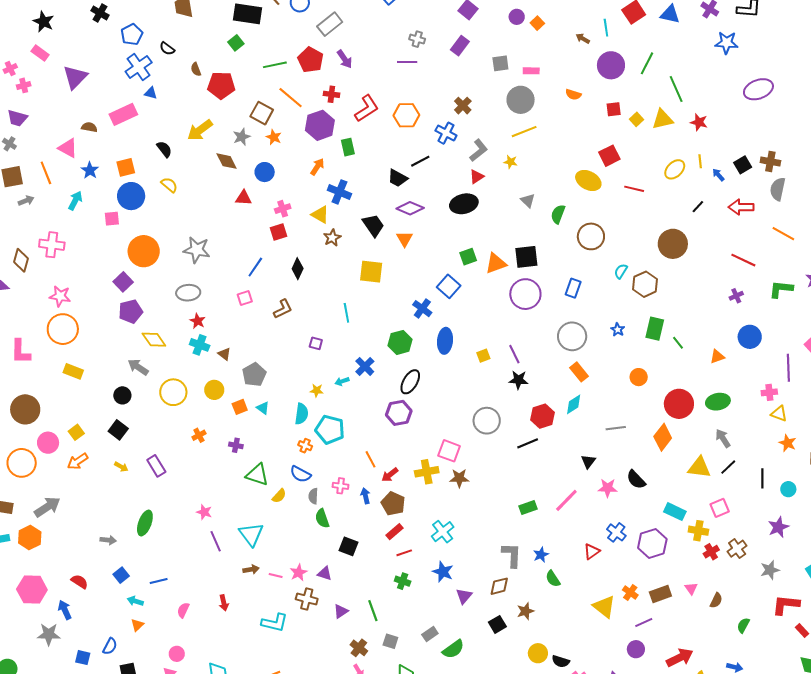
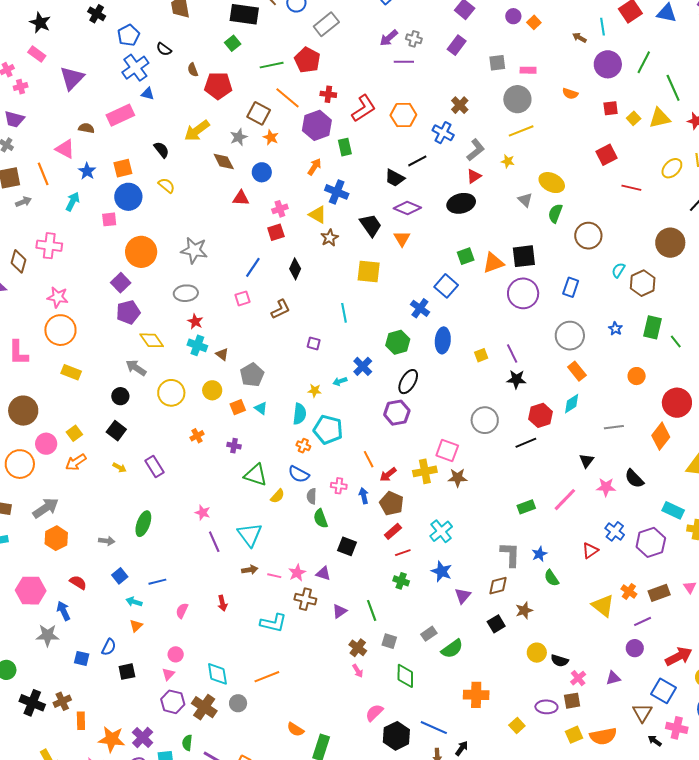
purple arrow: (345, 59) -> (389, 38), moved, turned 84
yellow ellipse: (588, 181) -> (552, 183), moved
orange hexagon: (30, 537) -> (56, 538), moved

